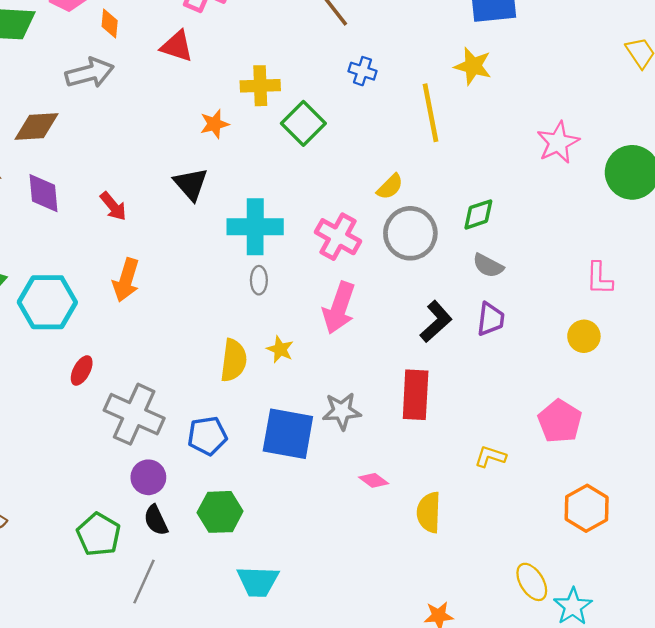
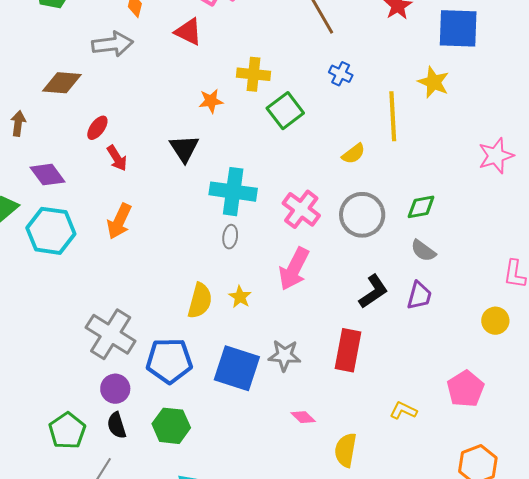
yellow semicircle: (390, 187) -> (353, 154), moved
purple diamond: (44, 193) -> (48, 175), moved, turned -39
red ellipse: (82, 370) -> (97, 128), moved
blue pentagon: (207, 436) -> (169, 361), size x1.4

